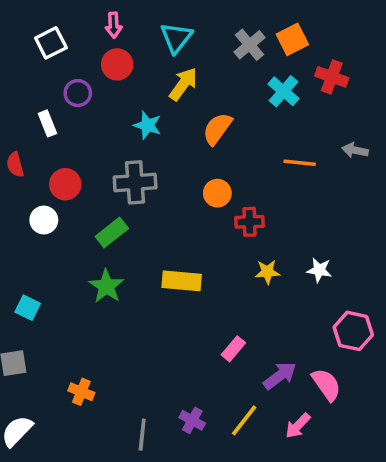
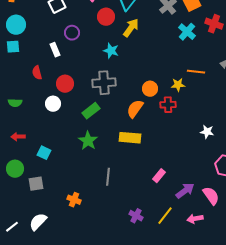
red circle: (117, 64) -> (106, 17), moved
orange semicircle: (217, 129) -> (135, 109), moved
yellow star: (267, 272) -> (178, 85), moved
pink arrow: (298, 426) -> (195, 219), turned 35
gray line: (142, 435) -> (108, 177), moved

